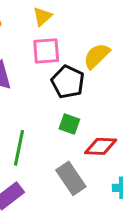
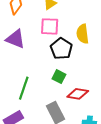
yellow semicircle: (97, 56) -> (83, 34), turned -60

